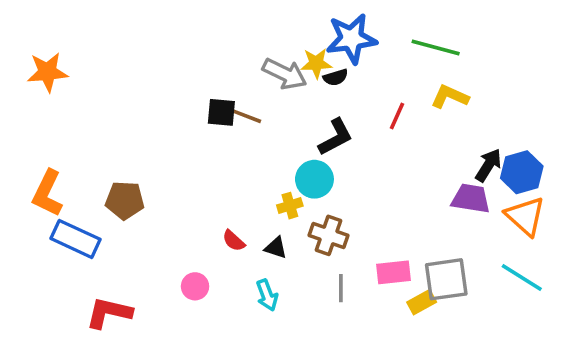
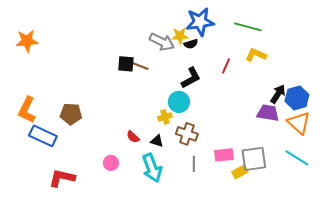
cyan arrow: (267, 295) -> (152, 168), size x1.6

